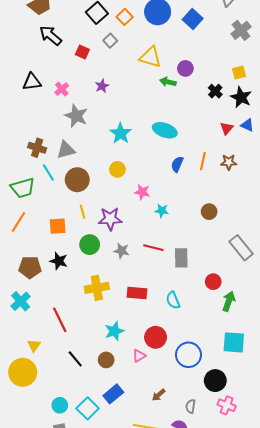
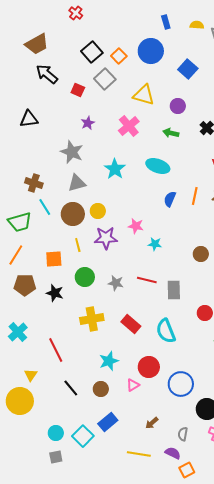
blue square: (193, 19) -> (188, 69), moved
gray square: (110, 41) -> (105, 79), size x1.5
green arrow: (168, 82) -> (171, 133), moved
purple star: (102, 86) -> (88, 123), moved
pink cross: (62, 89) -> (129, 126), moved, size x1.5
gray triangle: (66, 150) -> (77, 183), moved
yellow circle: (117, 169) -> (98, 211), moved
brown circle: (209, 212) -> (201, 254), moved
purple star: (110, 219) -> (106, 238), moved
brown pentagon: (30, 267) -> (25, 285), moved
red rectangle: (137, 293) -> (131, 324), turned 36
cyan semicircle: (173, 300) -> (166, 331), size x1.4

